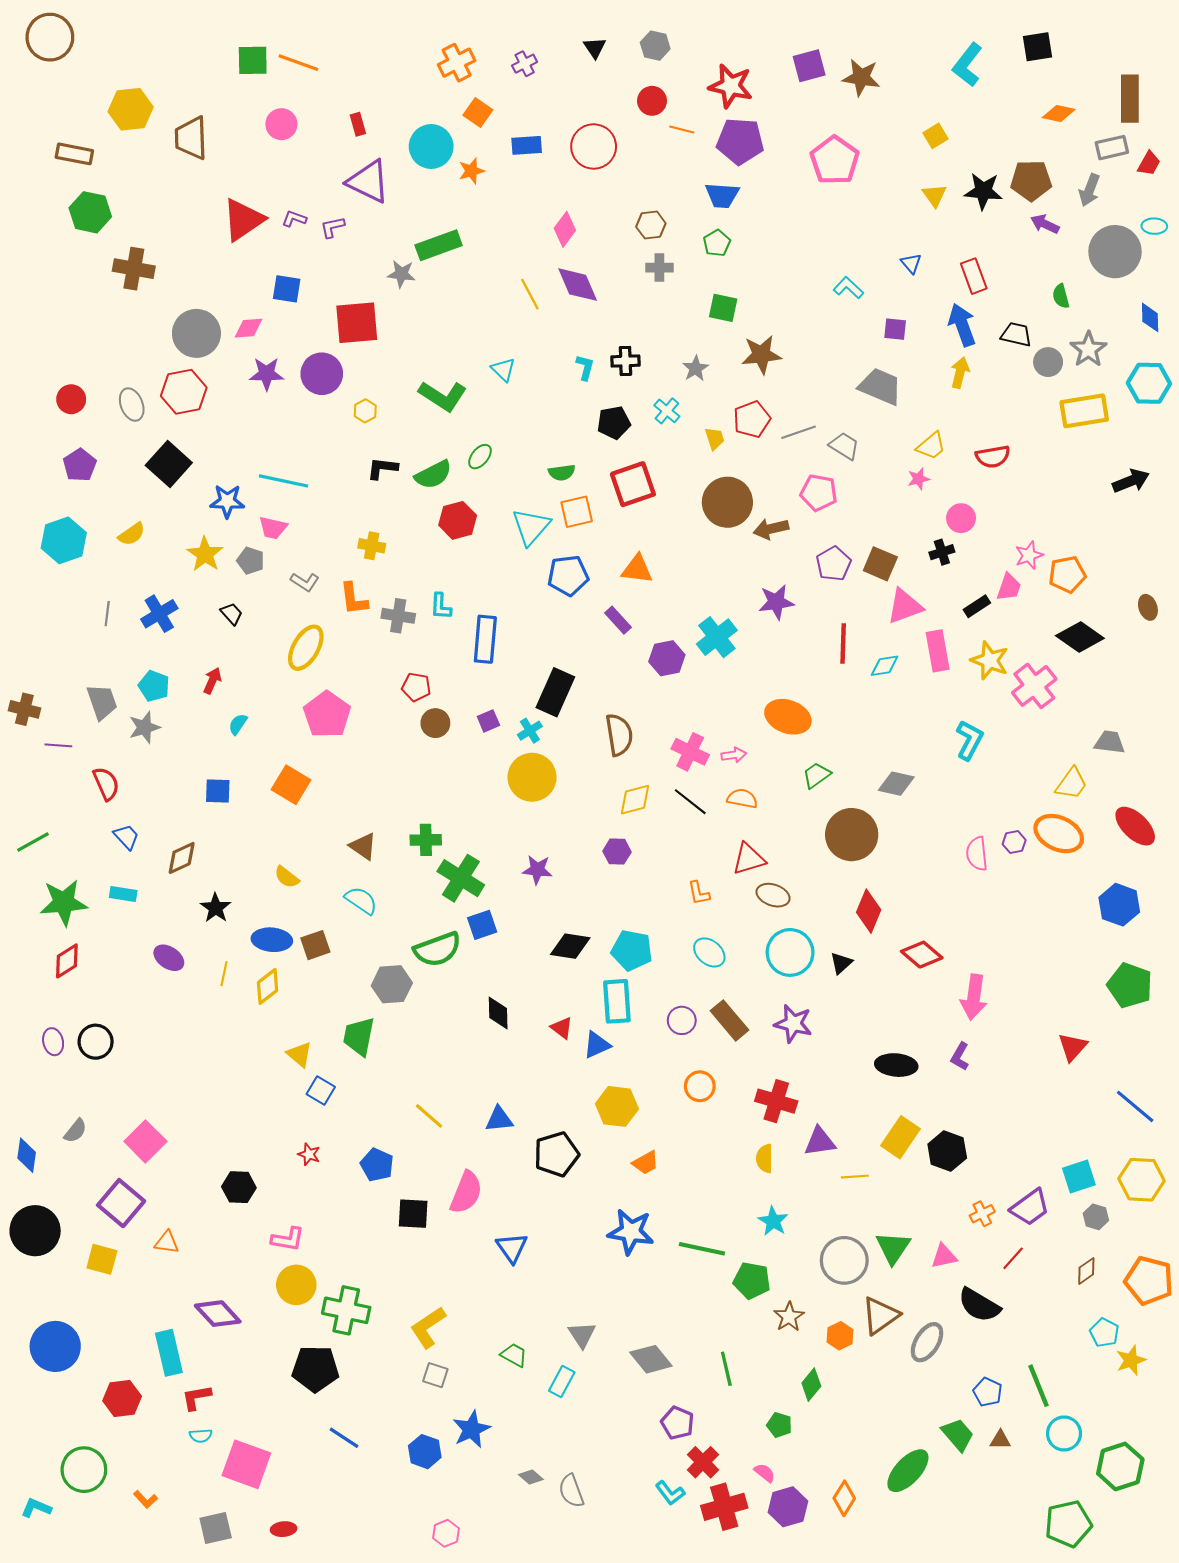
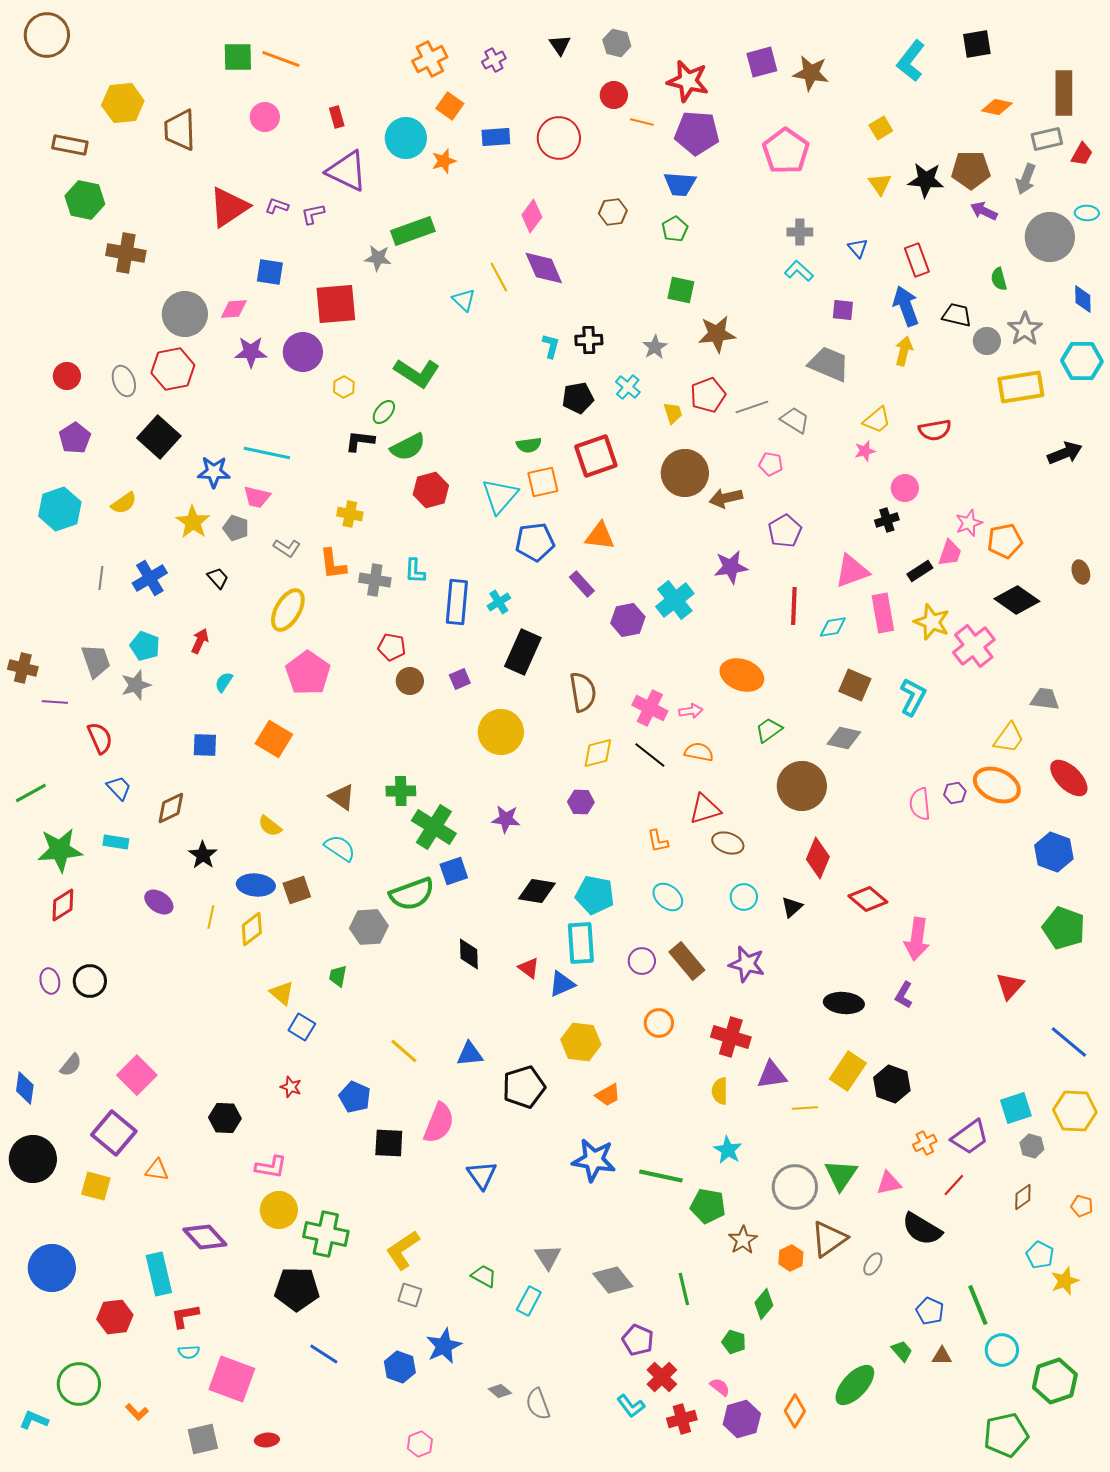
gray cross: (659, 268) -> (800, 232), moved
cyan triangle: (503, 369) -> (464, 300), moved
green ellipse: (480, 457) -> (384, 412), moved
pink pentagon: (819, 493) -> (771, 464), size x0.7
brown square: (880, 564) -> (855, 685), moved
cyan cross: (530, 731) -> (499, 602), moved
cyan circle: (790, 952) -> (744, 897), size x0.6
green trapezoid: (359, 1036) -> (338, 976), size x0.6
orange pentagon: (1149, 1281) -> (1082, 1206), size x0.5
gray ellipse: (927, 1342) -> (873, 1264), size x0.6
green trapezoid: (958, 1435) -> (902, 1351), size x0.7
red cross: (724, 1507) -> (682, 1419), size x0.7

